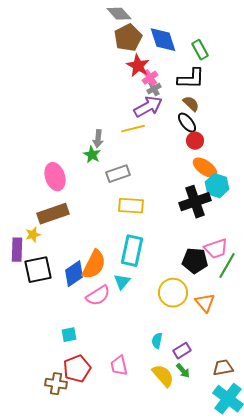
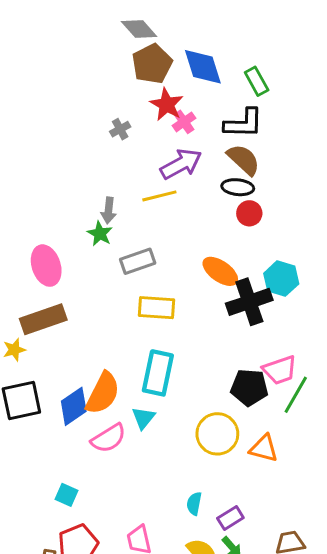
gray cross: (154, 89) -> (120, 129), moved
brown semicircle: (191, 104) -> (243, 160), size x1.4
black ellipse: (187, 123) -> (238, 187), turned -45
orange ellipse: (205, 168) -> (220, 271), moved
orange triangle: (205, 303) -> (264, 448), turned -35
cyan square: (69, 335) -> (66, 495), turned 35

